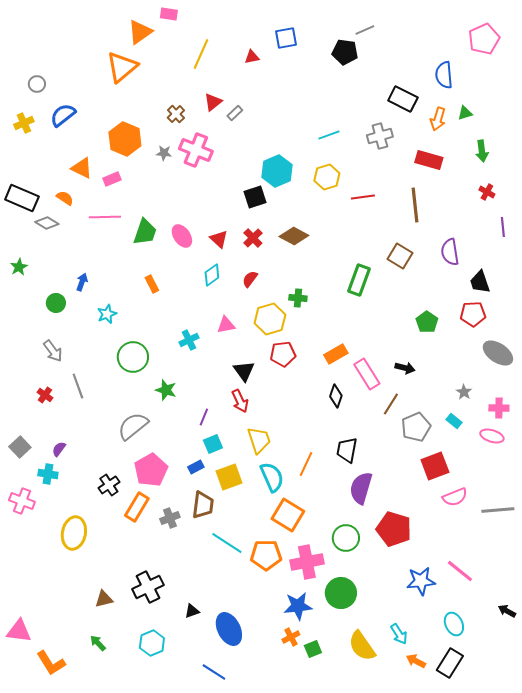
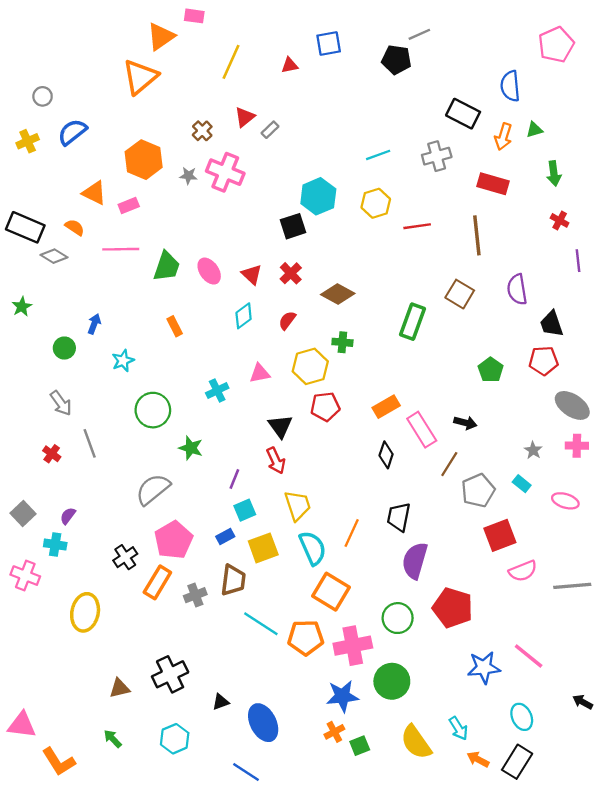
brown diamond: (294, 236) -> (338, 294), moved
pink cross: (499, 408) -> (577, 446), moved

